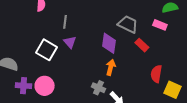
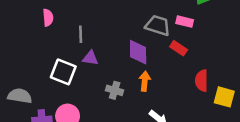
pink rectangle: (160, 25) -> (185, 22), moved
purple triangle: (70, 42) -> (90, 58), turned -32
gray cross: (98, 88) -> (115, 90), moved

